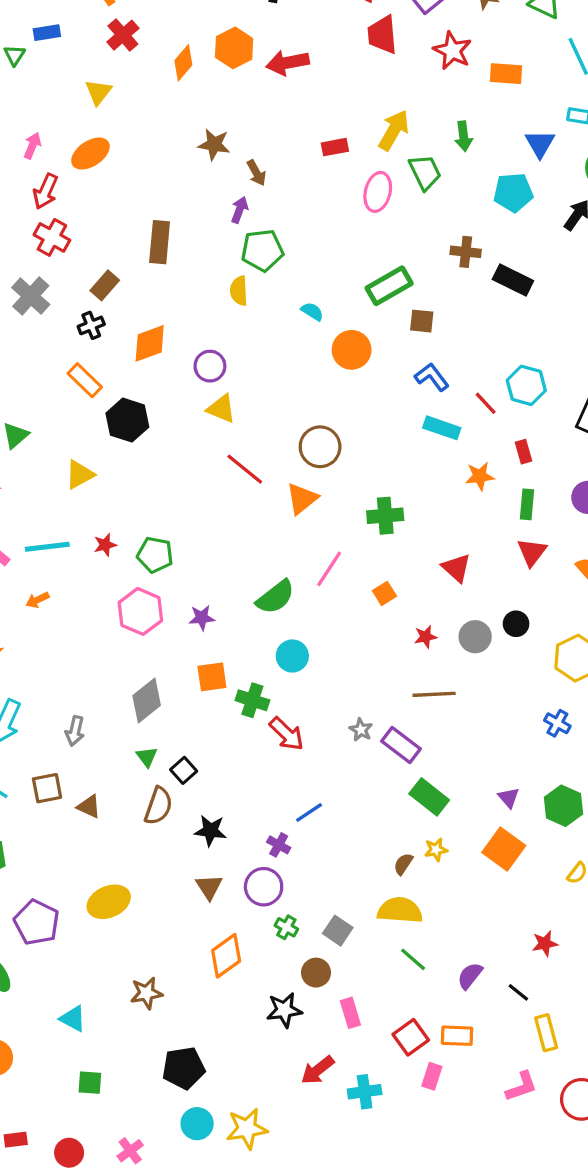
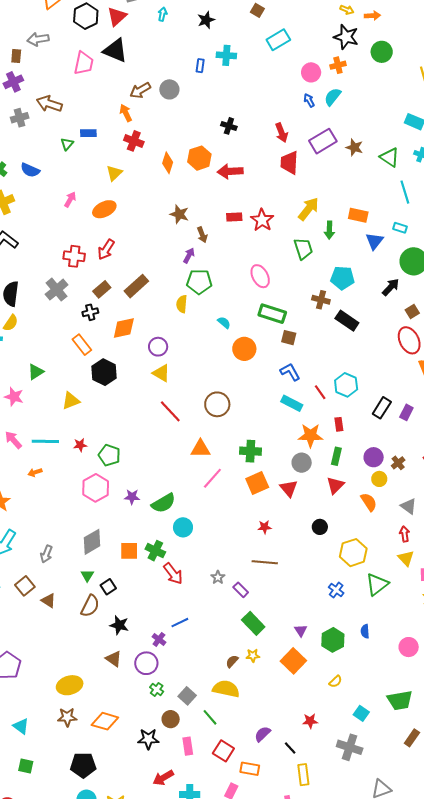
red cross: (123, 35) -> (134, 141), turned -36
red star: (452, 51) -> (262, 220), moved
orange diamond: (183, 63) -> (168, 163), turned -30
orange rectangle: (506, 74) -> (358, 215), moved
yellow arrow: (394, 130) -> (309, 209), moved
red rectangle: (335, 147) -> (234, 217), moved
red arrow: (45, 191) -> (106, 250), moved
pink ellipse: (378, 192) -> (260, 276), moved, turned -50
cyan pentagon: (513, 192) -> (342, 278), moved
red cross: (52, 237) -> (74, 256), turned -30
brown rectangle: (160, 242) -> (136, 286), moved, turned 35
green rectangle: (389, 286) -> (272, 314), turned 40
orange star: (480, 476) -> (310, 435), size x1.4
orange triangle: (302, 499) -> (200, 449), moved, turned 30
orange square: (384, 593) -> (257, 483), moved, size x1.6
green semicircle: (275, 597) -> (163, 503), moved
gray circle: (475, 637) -> (302, 463), moved
orange square: (212, 677) -> (129, 551), moved
purple rectangle: (401, 745) -> (241, 590), size x0.7
brown square: (47, 788) -> (25, 586), turned -36
brown triangle: (209, 887) -> (114, 659), turned -30
yellow ellipse: (109, 902) -> (70, 685), moved
orange diamond: (226, 956) -> (105, 721), moved, turned 44
green line: (413, 959) -> (210, 717), moved
red square: (411, 1037) -> (223, 751), moved, turned -30

